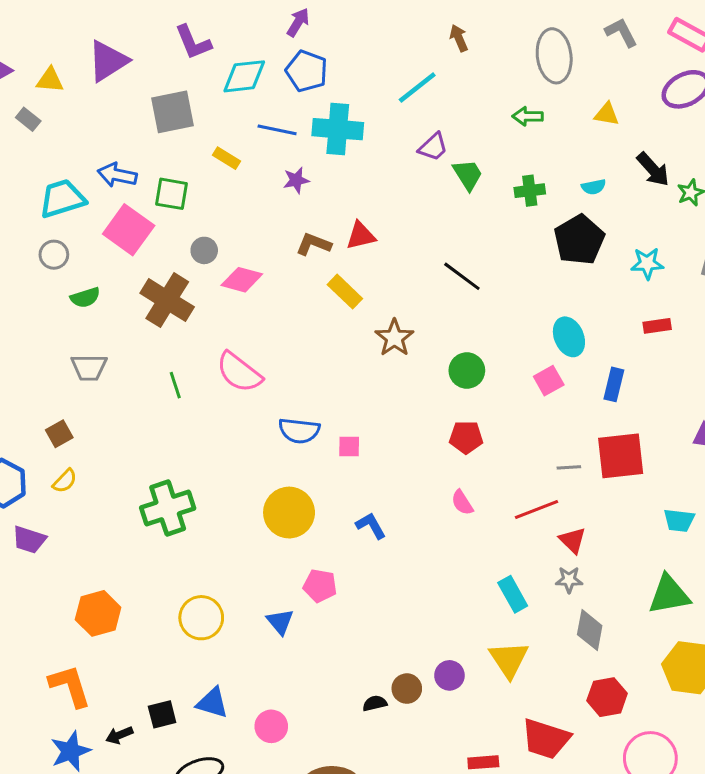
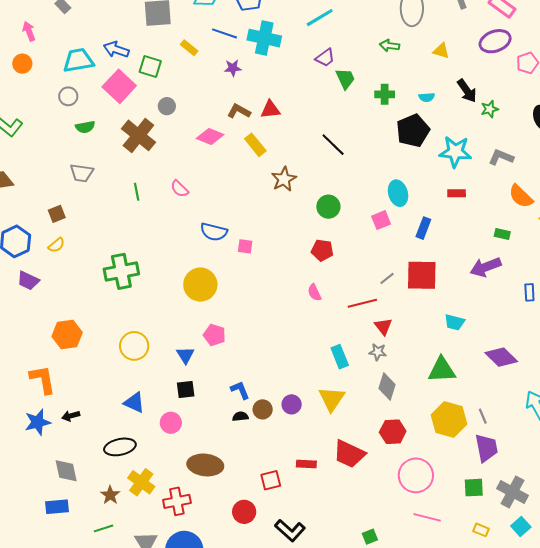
cyan star: (647, 263) -> (455, 152), size x1.5
pink diamond: (242, 280) -> (210, 136), moved
pink semicircle: (239, 372) -> (179, 189), size x0.6
gray line: (569, 467) -> (387, 278), turned -42
blue L-shape: (371, 526) -> (240, 390), moved
black square: (162, 714) -> (186, 390), moved

